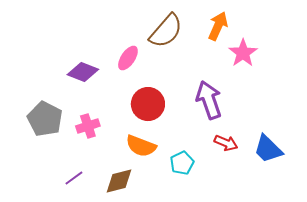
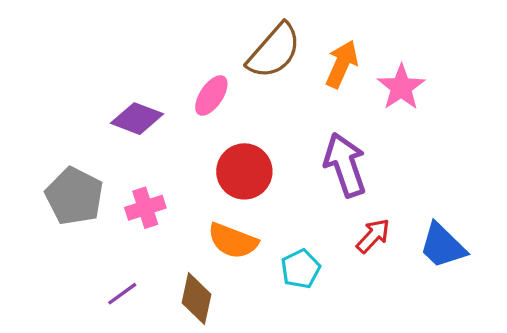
orange arrow: (218, 26) -> (342, 64), moved
red arrow: (226, 143) -> (373, 236), turned -70
brown diamond: (119, 181) -> (196, 299), turned -64

